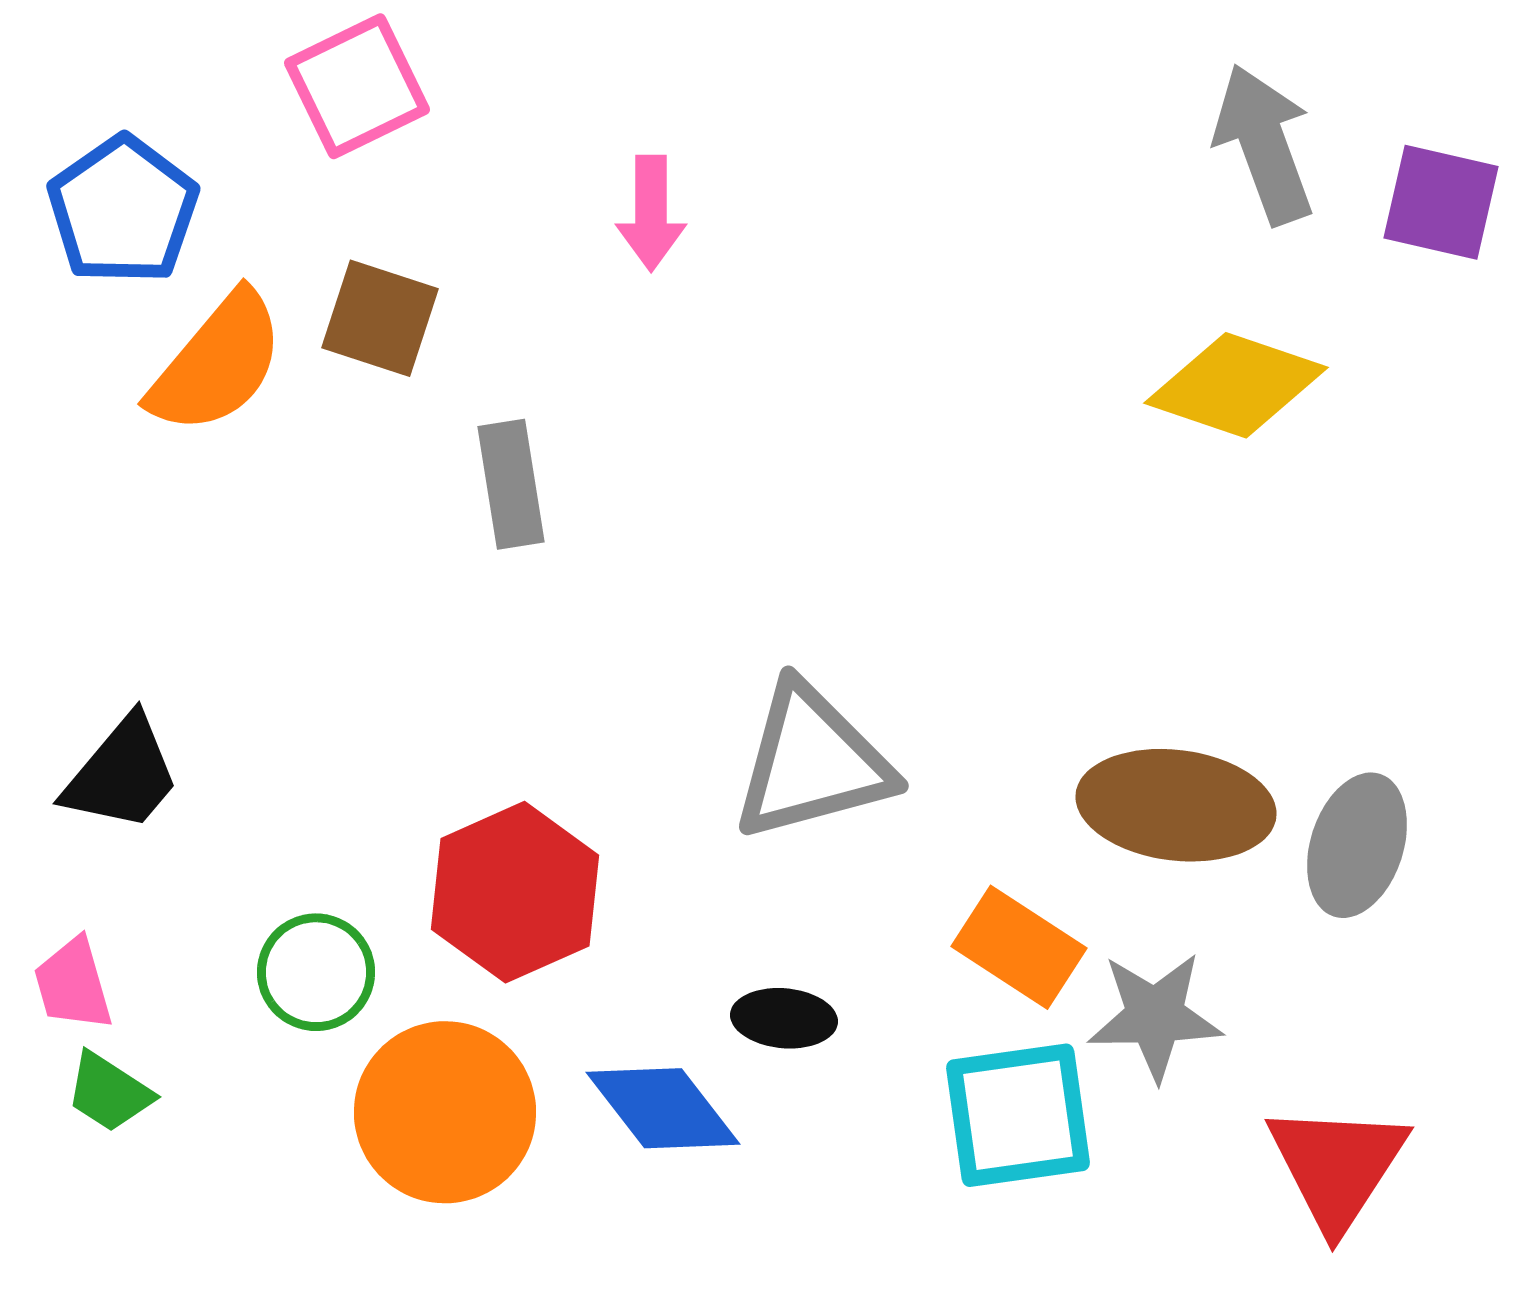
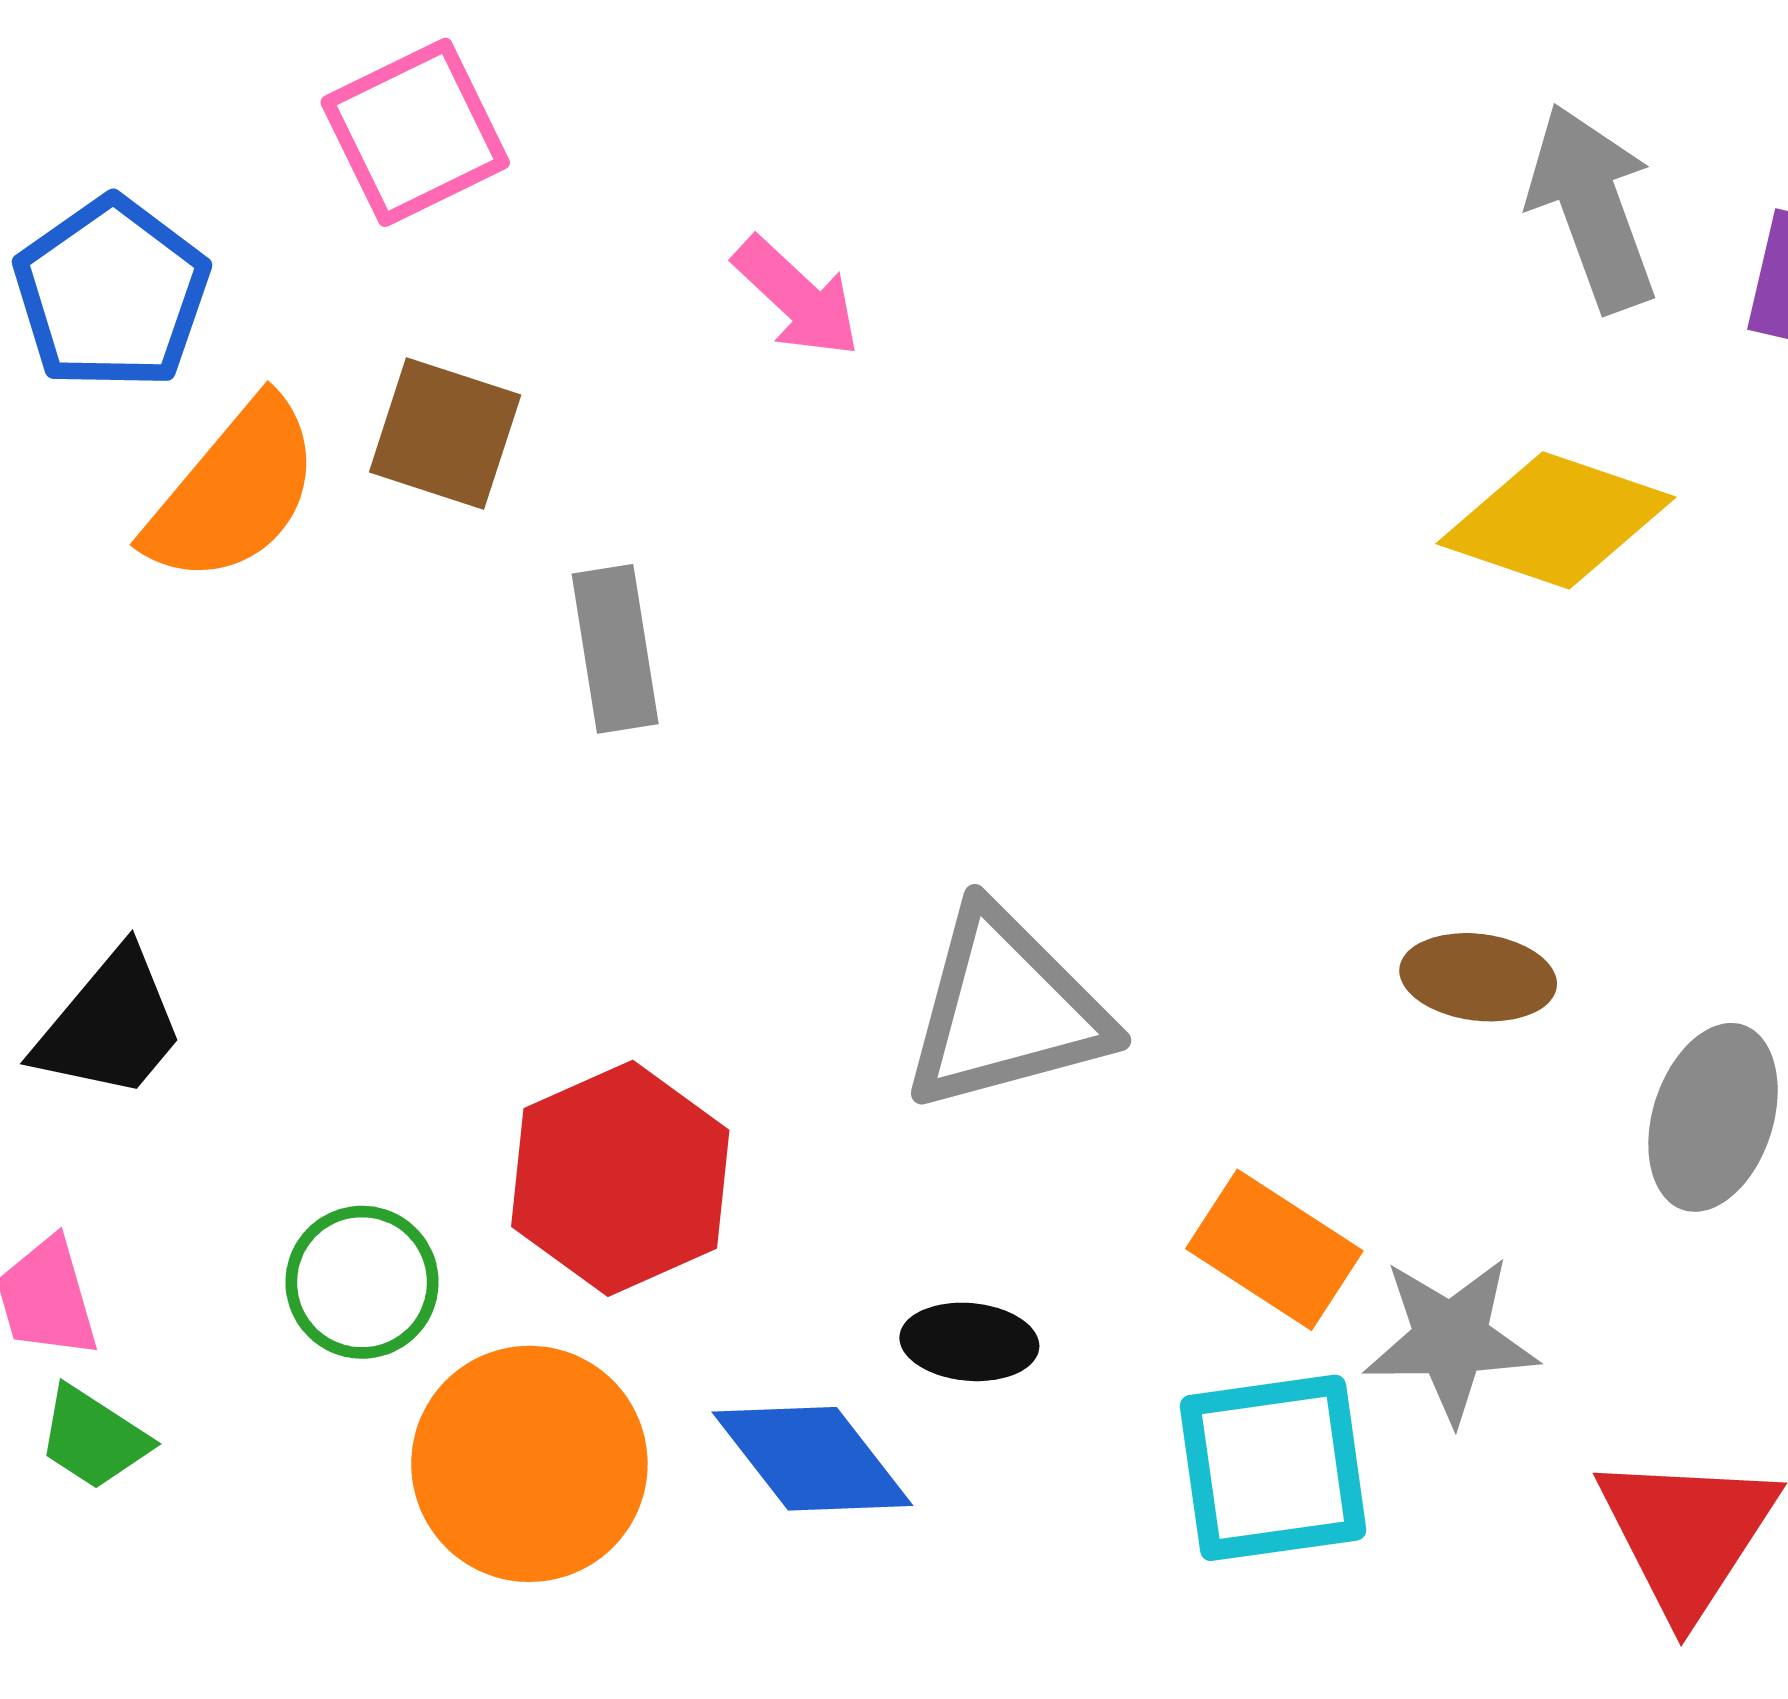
pink arrow: (651, 213) -> (797, 297), turned -47
brown ellipse: (1176, 805) -> (1478, 977), moved, size x0.6

